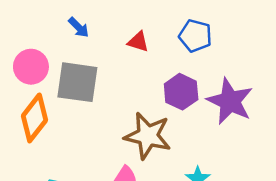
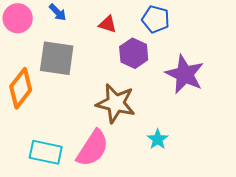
pink circle: (31, 67) -> (18, 18), moved
purple hexagon: (181, 92) -> (134, 53), moved

